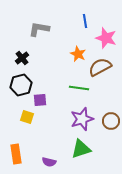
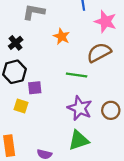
orange star: (78, 54) -> (62, 36), moved
purple star: (82, 119) -> (80, 108), turned -30

